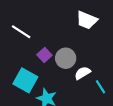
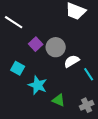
cyan square: (25, 80) -> (18, 68), size x0.6

